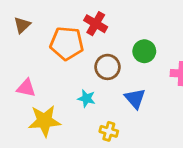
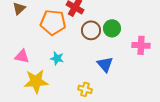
brown circle: (107, 67) -> (91, 30), moved
cyan star: (86, 99) -> (57, 58), moved

